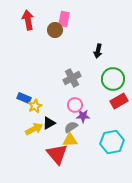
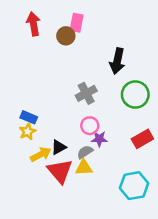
black arrow: (98, 51) -> (117, 61), size x1.5
red rectangle: (119, 101) -> (142, 139), moved
yellow star: (35, 106) -> (28, 132), moved
cyan hexagon: (112, 142) -> (134, 186), moved
red triangle: (57, 154) -> (60, 171), moved

